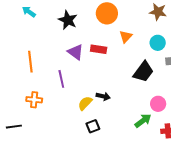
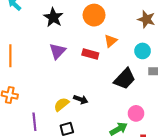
red rectangle: (99, 49) -> (90, 54), moved
purple triangle: (76, 52) -> (58, 51), turned 30
purple line: (61, 79) -> (34, 122), moved

